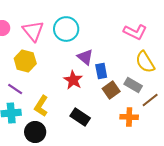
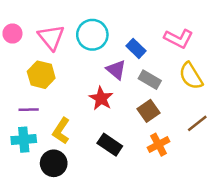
blue rectangle: (101, 71) -> (136, 48), moved, turned -35
gray rectangle: (133, 85) -> (150, 80), moved
purple line: (15, 89) -> (29, 110), turned -35
orange cross: (129, 117) -> (158, 145), moved, turned -30

